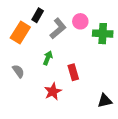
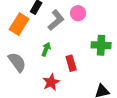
green cross: (103, 34) -> (101, 45), moved
gray semicircle: (18, 71) -> (17, 62), size x1.5

